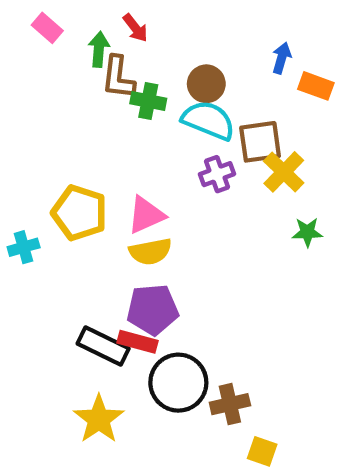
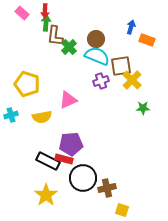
red arrow: (135, 28) -> (45, 11), moved, turned 40
green cross: (148, 101) -> (69, 47), turned 35
yellow pentagon: (79, 213) -> (27, 84), moved
yellow semicircle: (150, 251) -> (42, 117), moved

